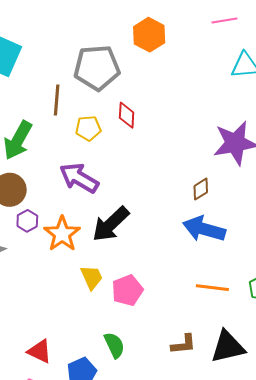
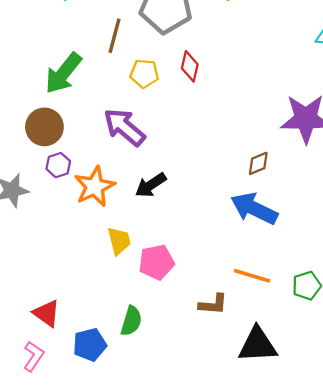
black arrow: (111, 224) -> (151, 185), size x0.7
brown L-shape: (183, 344) -> (213, 304), moved
green semicircle: (114, 345) -> (131, 321), turned 32

